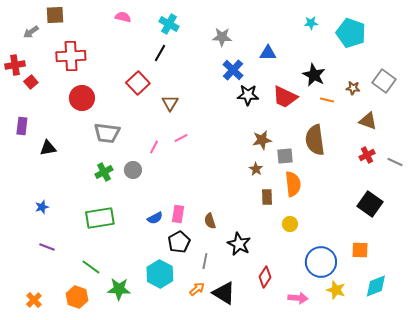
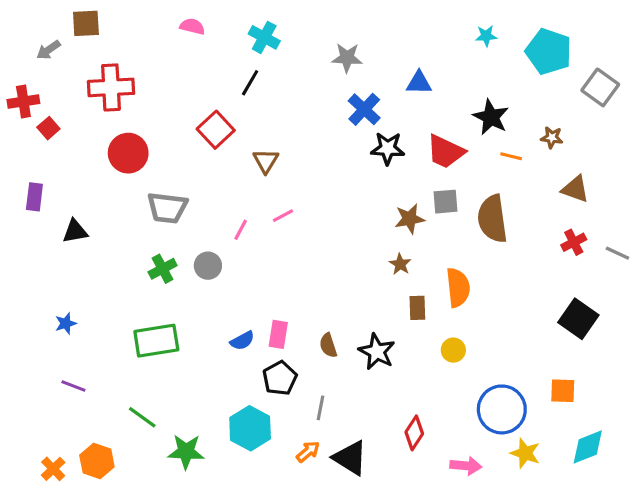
gray square: (384, 81) -> (600, 87), moved
gray square: (285, 156) -> (446, 202), moved
black star: (239, 244) -> (377, 352), moved
orange hexagon: (77, 297) -> (97, 461), moved

